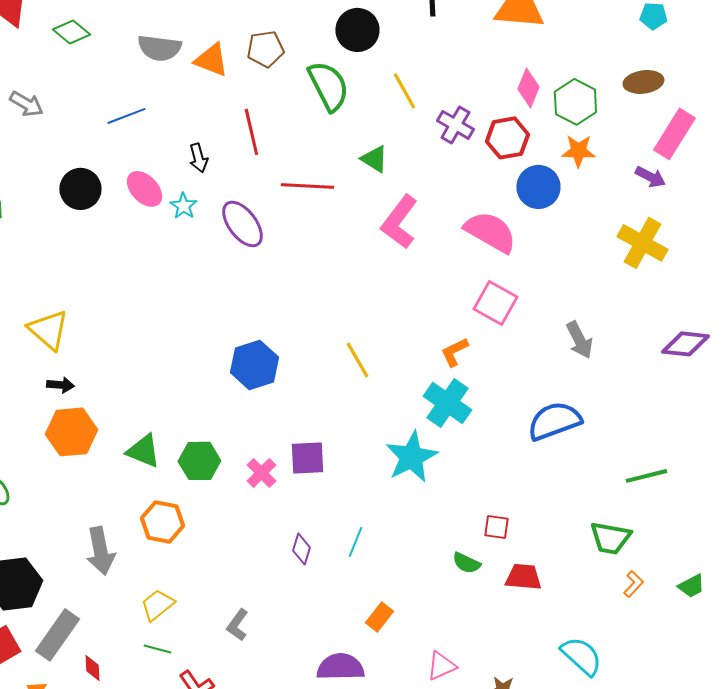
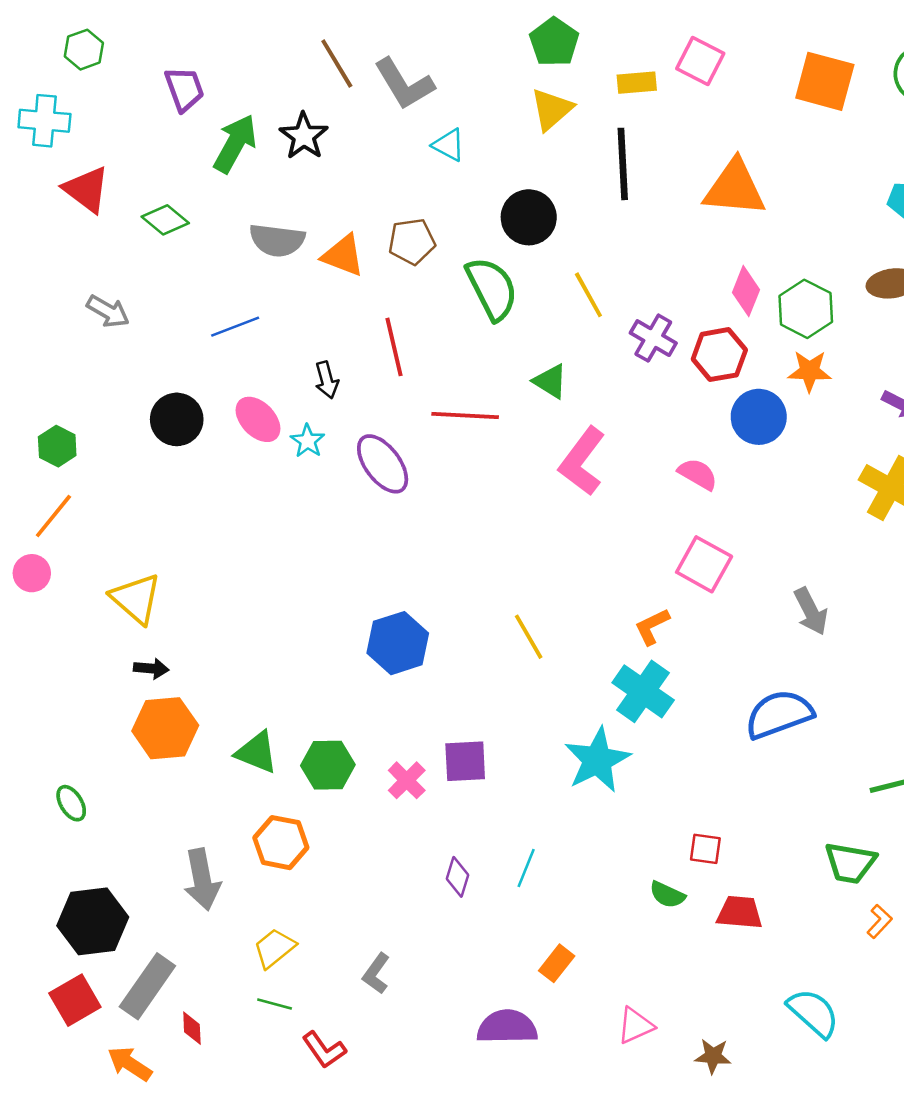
pink semicircle: (490, 232) -> (698, 474), size x0.6

